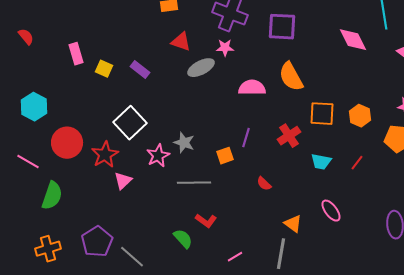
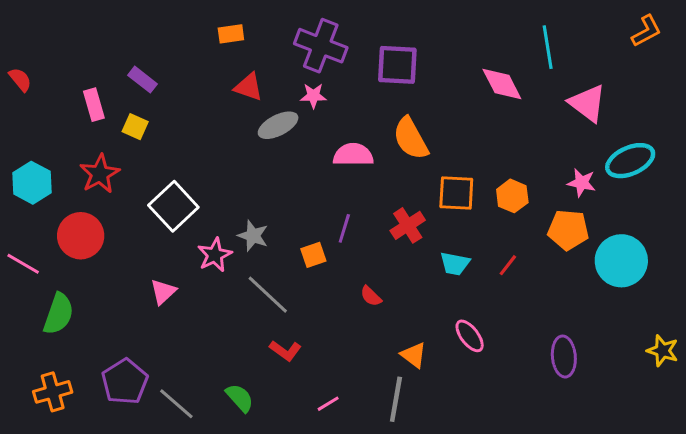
purple rectangle: (140, 70) -> (142, 80), moved
red star: (105, 155) -> (100, 174), moved
gray line: (194, 183) -> (268, 295), turned 44
green semicircle: (183, 239) -> (240, 398), moved

